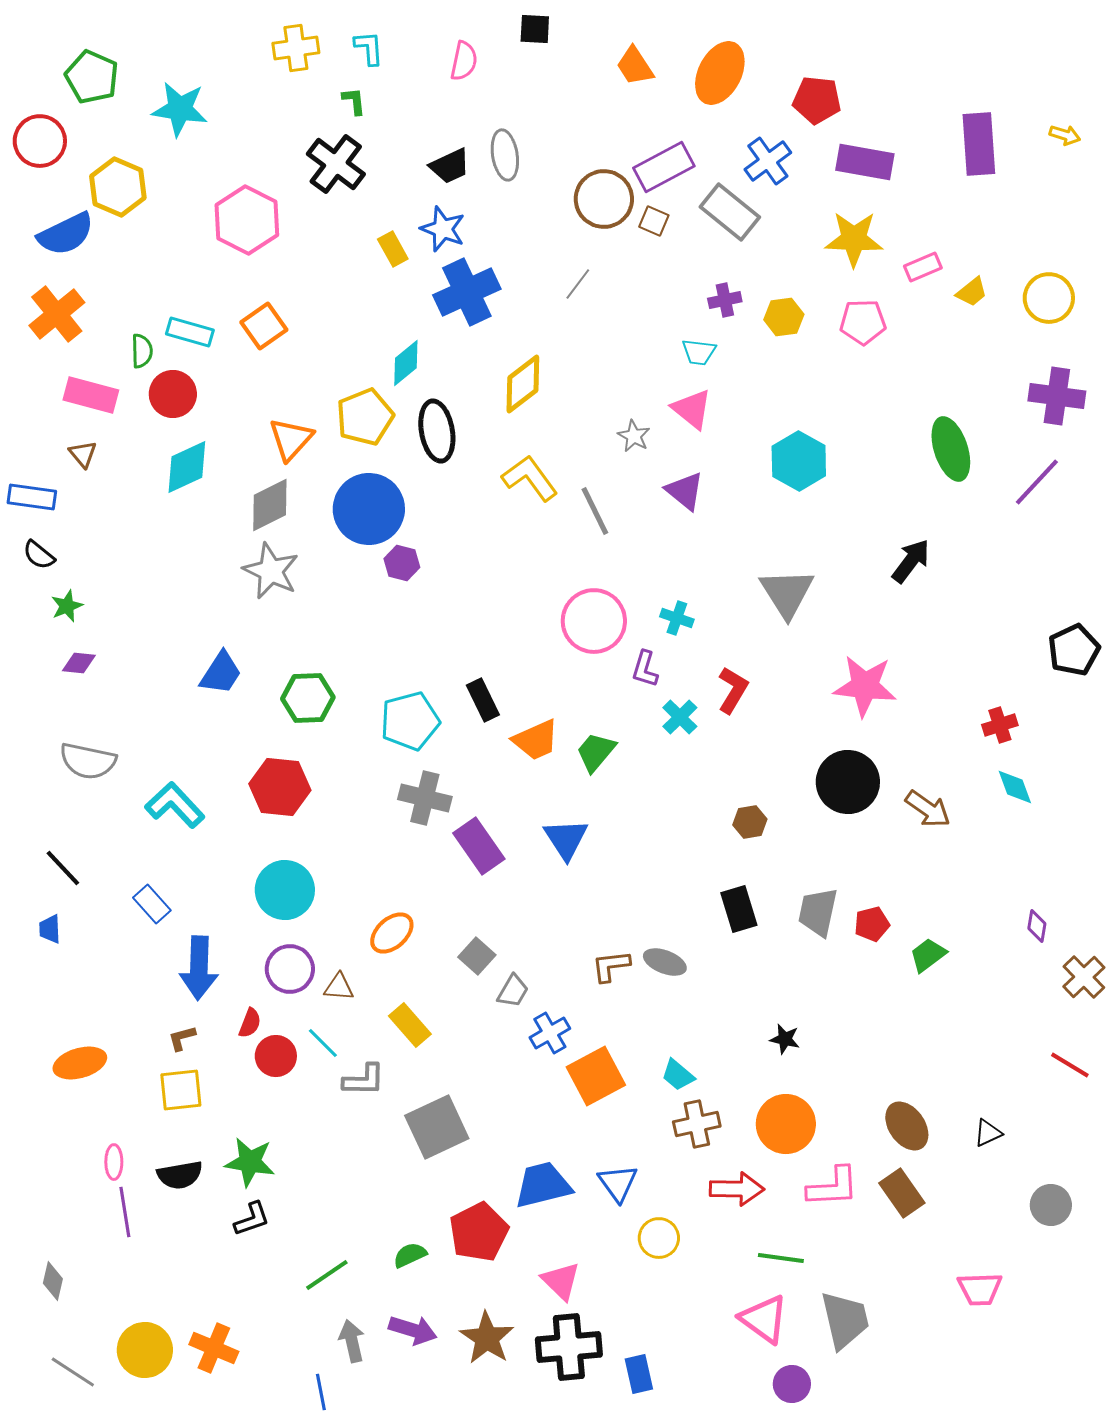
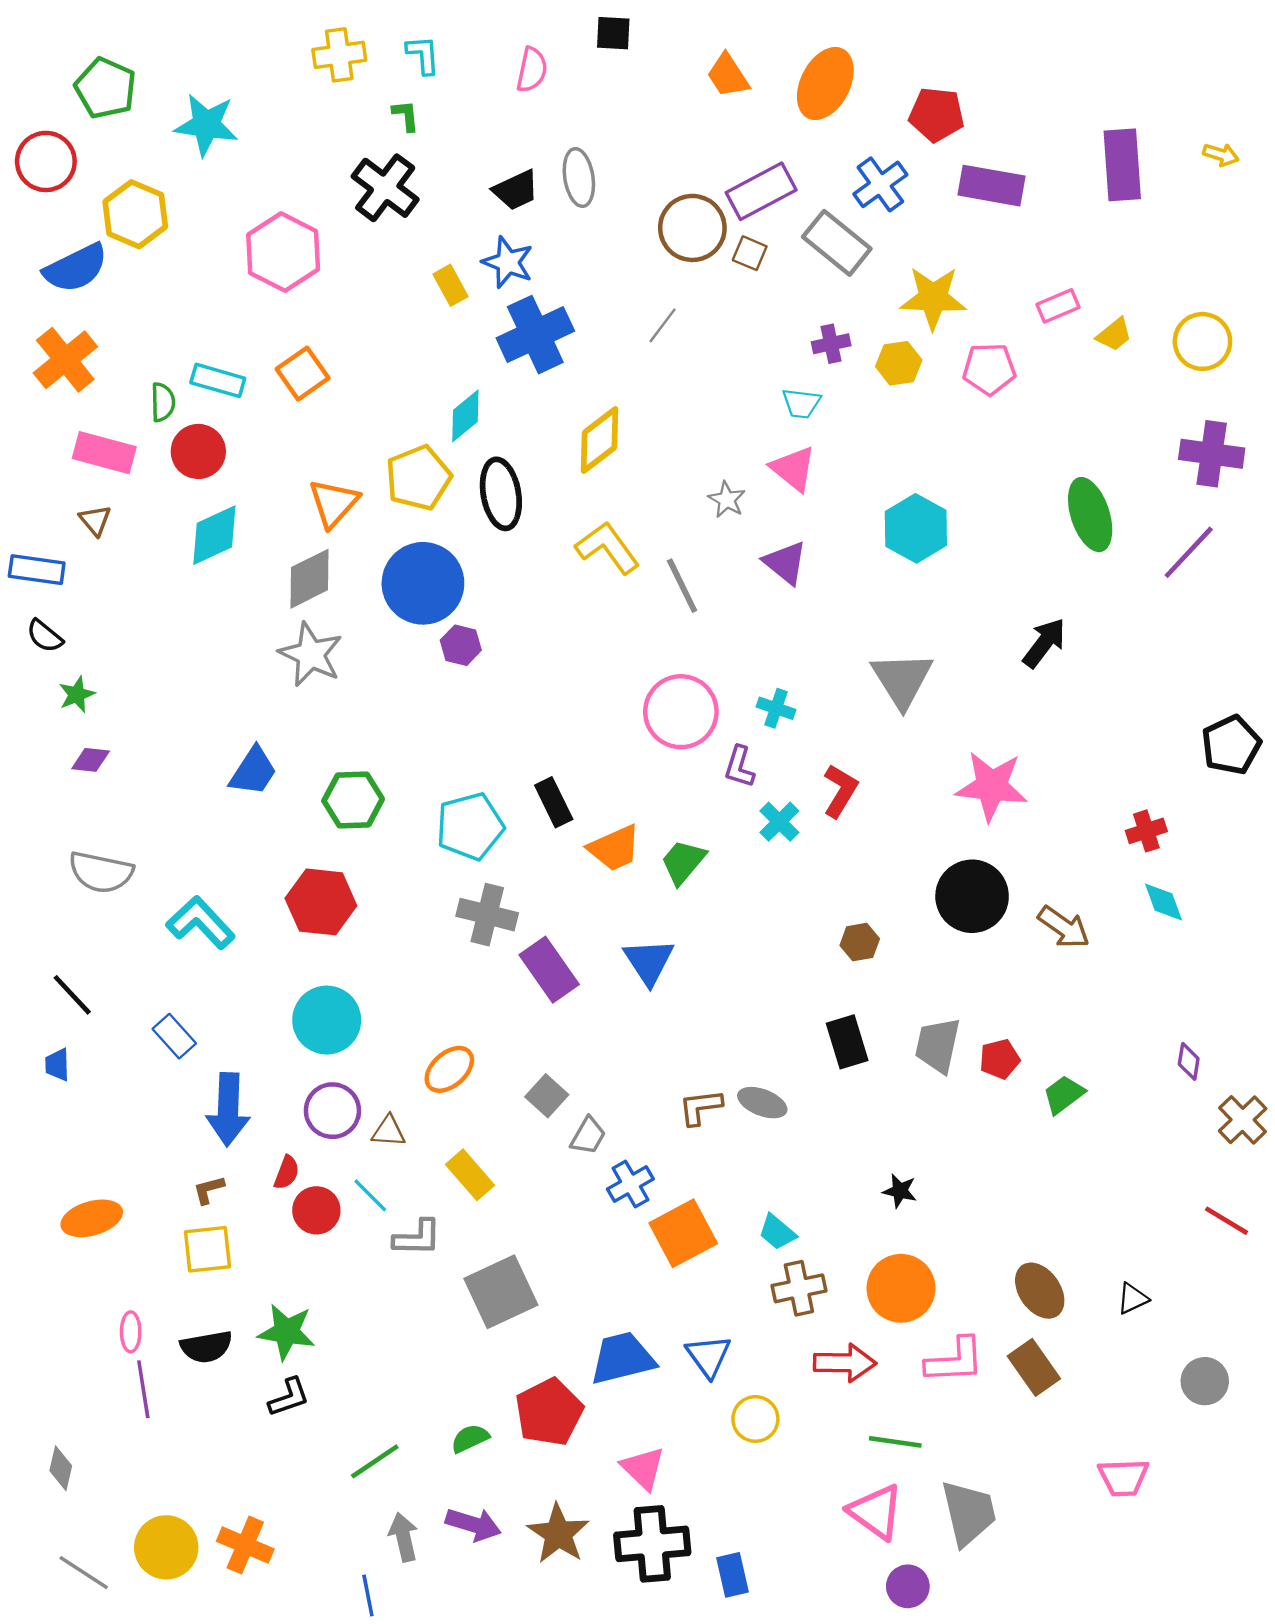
yellow star: (854, 239) -> (933, 298), moved

